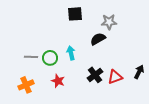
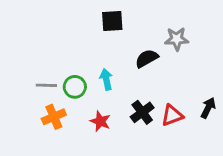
gray star: (109, 22) -> (177, 39), moved
red star: (58, 81) -> (100, 121), moved
orange cross: (26, 85) -> (54, 117), moved

